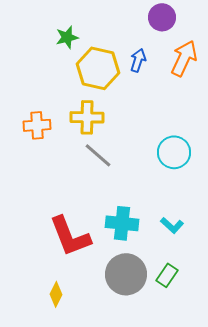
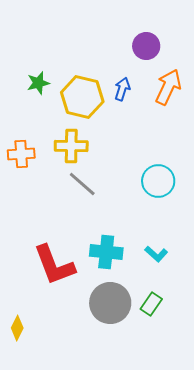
green star: (67, 37) -> (38, 83), moved
yellow diamond: (56, 294) -> (17, 328), moved

